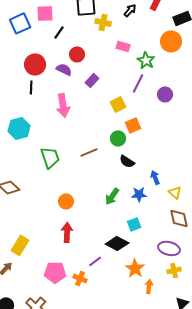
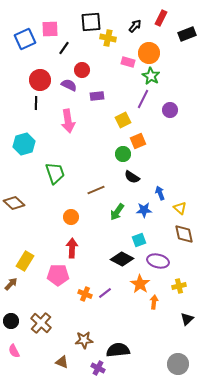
orange circle: (171, 41) -> (149, 53), moved
purple rectangle: (92, 80) -> (97, 96), turned 40
brown line: (89, 152) -> (96, 190), moved
purple ellipse: (169, 248) -> (158, 261), moved
purple line: (95, 261) -> (105, 293), moved
pink pentagon: (55, 272) -> (58, 275), moved

